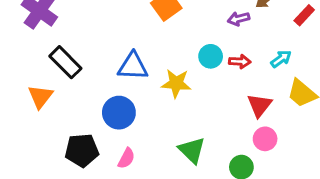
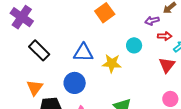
red arrow: (240, 62) -> (165, 36), moved
orange triangle: (40, 97) -> (35, 88), moved
red triangle: (259, 105) -> (167, 65), moved

